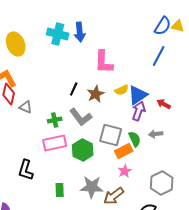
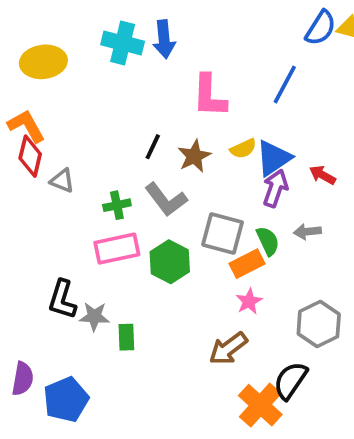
yellow ellipse: (16, 44) -> (43, 62), turned -75
blue line: (159, 56) -> (285, 84), moved
gray star: (92, 187) -> (94, 316), moved, size x0.7

